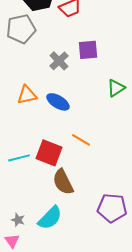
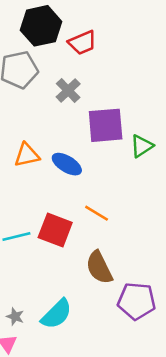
purple square: (88, 50) -> (106, 125), moved, size x1.4
gray cross: (59, 61) -> (68, 90), moved
brown semicircle: (63, 182) -> (99, 267), moved

